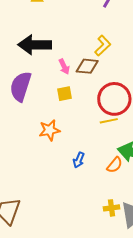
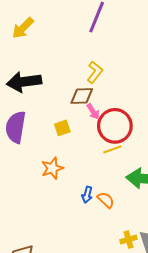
pink arrow: (64, 67) -> (93, 112), moved
orange semicircle: (115, 165) -> (106, 200), moved, turned -78

